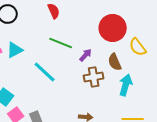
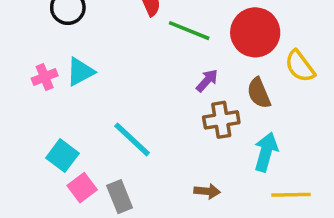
green line: (61, 43) -> (189, 31), moved
cyan line: (45, 72) -> (132, 139), moved
cyan arrow: (126, 85) -> (266, 152), moved

